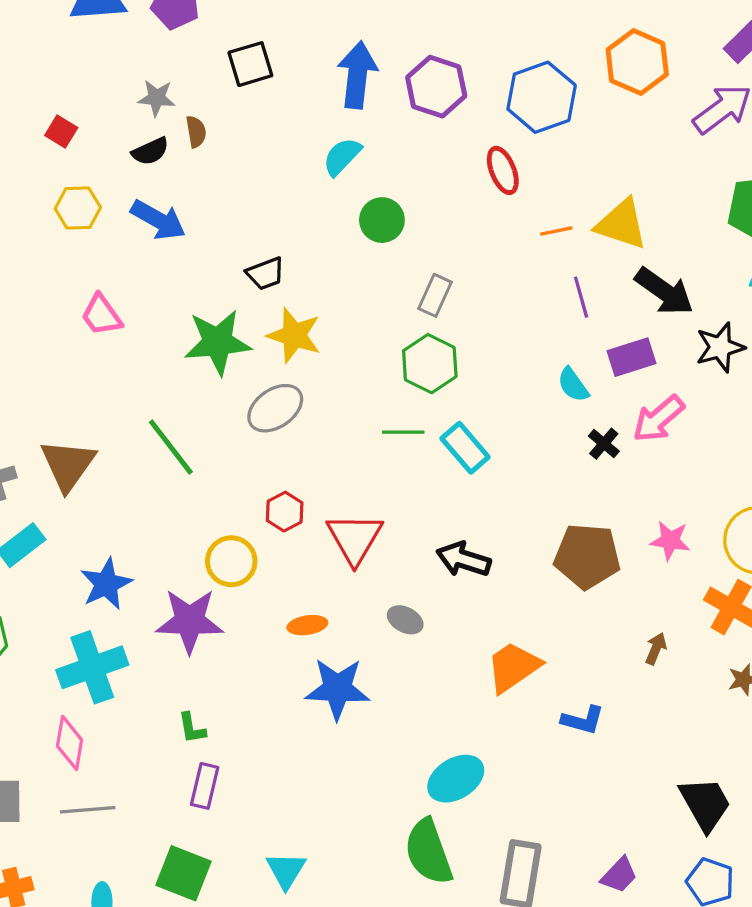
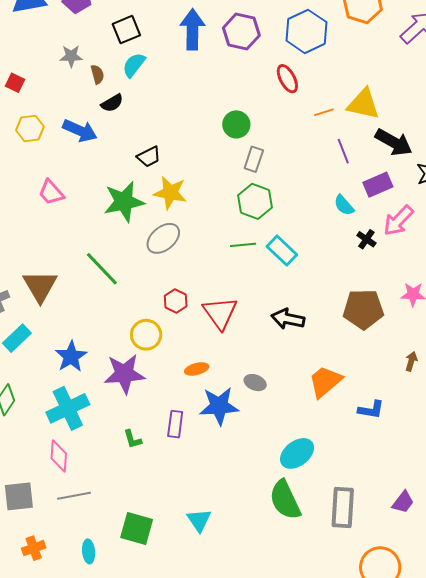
black semicircle: (150, 151) -> (112, 103), moved
cyan semicircle: (342, 157) -> (134, 65), moved
green circle: (382, 220) -> (236, 124), moved
gray ellipse: (405, 620) -> (255, 383), moved
purple rectangle: (205, 786) -> (175, 424), moved

